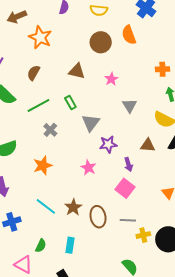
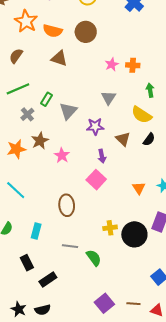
orange semicircle: (129, 35) -> (53, 31), moved, turned -60
orange cross: (162, 69) -> (133, 65), moved
pink star: (111, 79) -> (112, 64), moved
green rectangle: (70, 103) -> (47, 99), moved, turned 56
purple star: (108, 144) -> (95, 126), moved
brown triangle: (148, 145) -> (123, 139), turned 35
brown star: (73, 207) -> (40, 141), moved
gray line: (128, 220) -> (70, 246), moved

